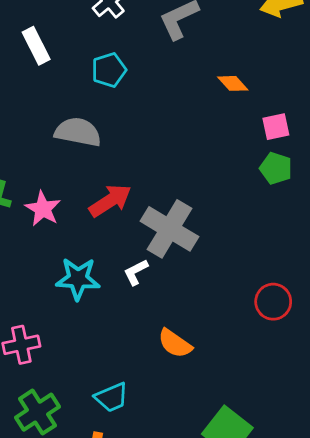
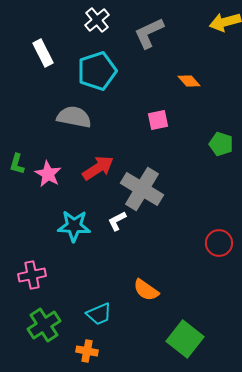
cyan pentagon: (109, 70) -> (97, 71), size x1.5
pink square: (276, 127) -> (158, 120), moved
orange semicircle: (175, 343) -> (146, 290), moved

